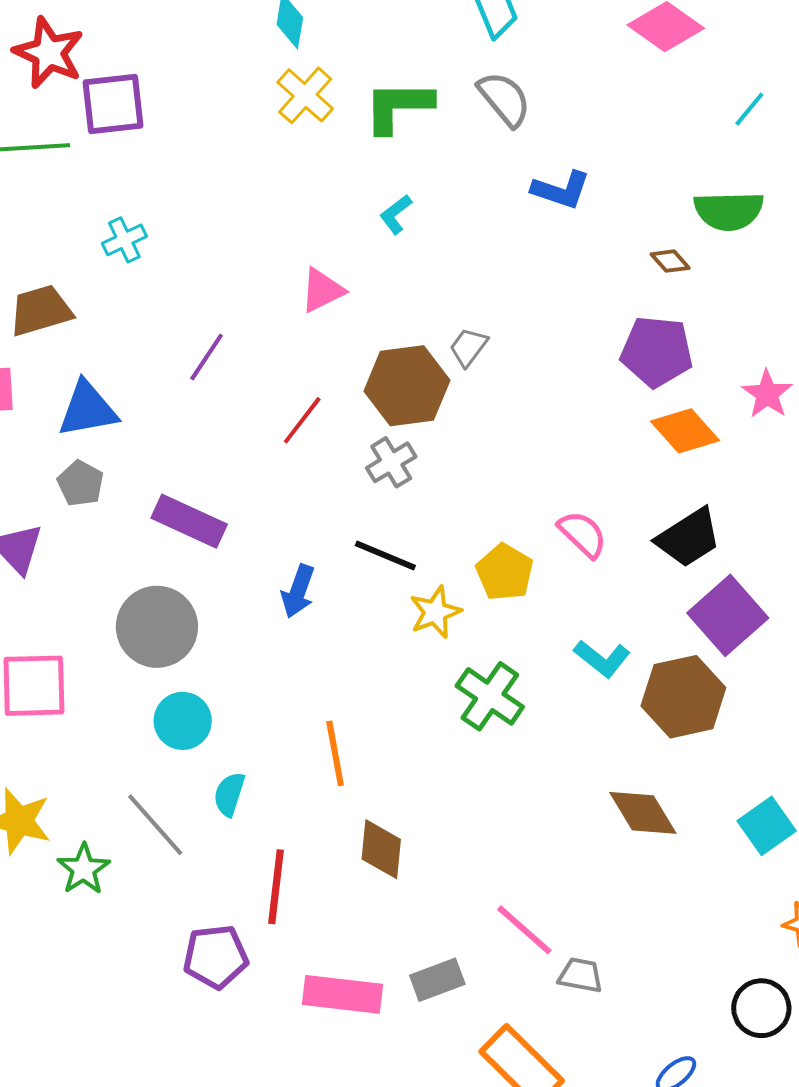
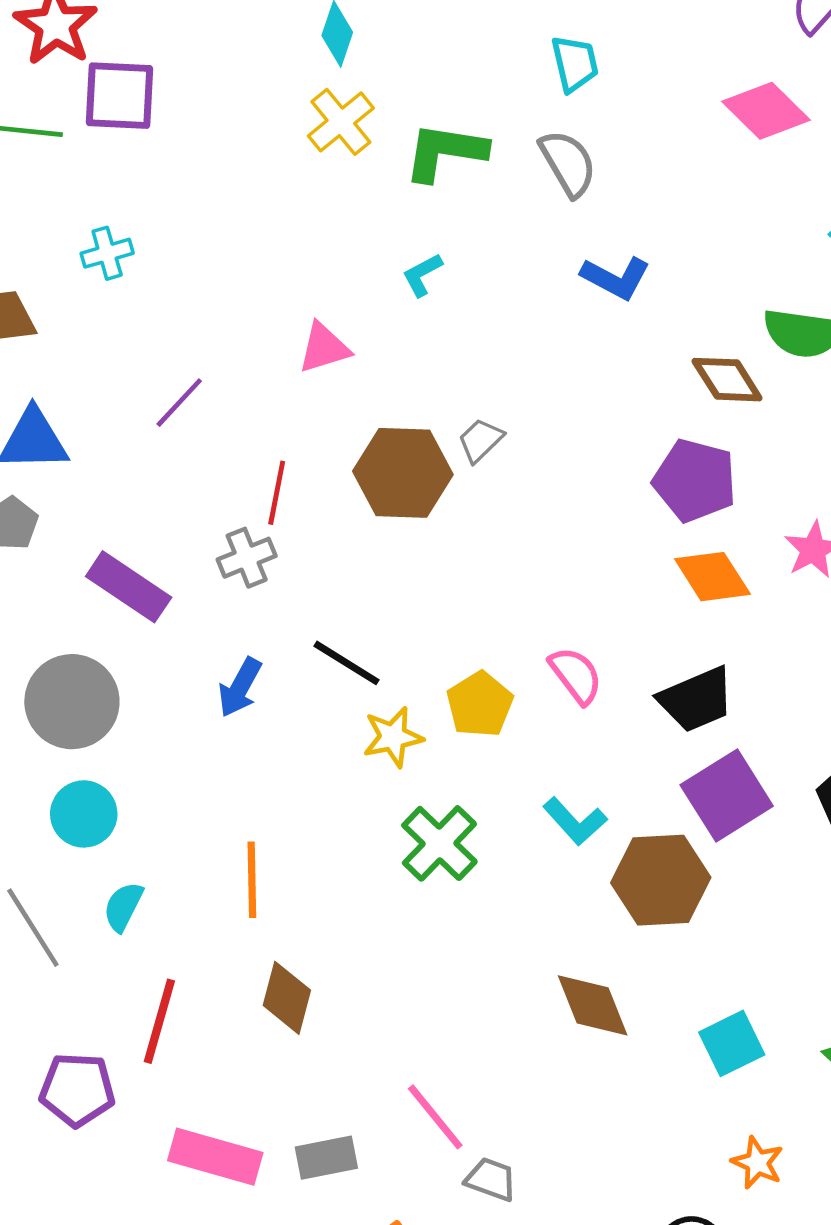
brown diamond: (670, 261) -> (727, 380), size x1.6
red line: (302, 420) -> (277, 493), turned -36
gray cross: (391, 462) -> (247, 558), moved

